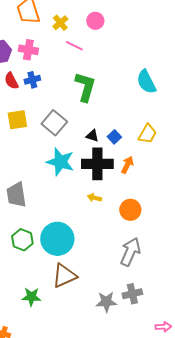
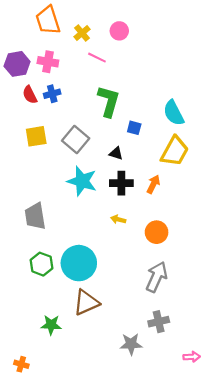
cyan semicircle: (146, 82) -> (174, 113), moved
yellow trapezoid: (147, 134) -> (175, 151), size x1.4
blue square: (114, 137) -> (134, 128), moved, turned -32
black cross: (97, 164) -> (121, 183), size x0.7
gray star: (106, 302) -> (131, 344), moved

